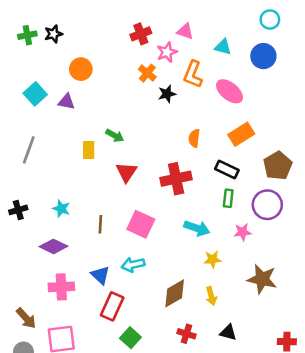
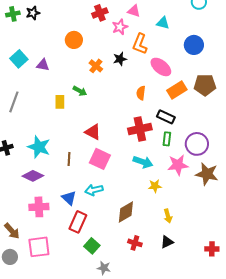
blue circle: (263, 56) -> (194, 45), moved
orange circle: (81, 69) -> (74, 40), moved
orange cross: (147, 73) -> (96, 66), moved
pink ellipse: (229, 91) -> (161, 67), moved
brown pentagon: (278, 166) -> (205, 85), moved, turned 30
red triangle: (126, 172) -> (93, 132), moved, turned -36
red cross: (176, 179) -> (140, 129), moved
cyan star: (61, 209) -> (39, 147), size x1.6
pink star: (243, 232) -> (178, 165), size x1.5
brown star: (262, 279) -> (207, 174), moved
yellow arrow: (211, 296) -> (168, 216), moved
black triangle: (228, 332) -> (167, 242), turned -40

